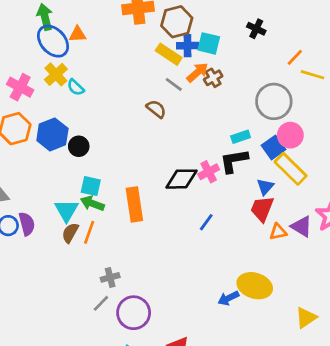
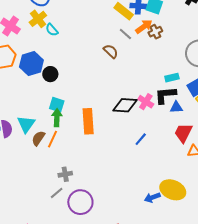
pink cross: (209, 172) -> (146, 102), turned -35
blue triangle: (265, 187) -> (176, 107), moved, turned 40
green arrow: (92, 203) -> (57, 118), turned 66
cyan triangle: (66, 210) -> (26, 124), moved

